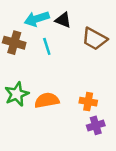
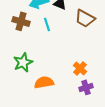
orange semicircle: (47, 100) -> (44, 82), moved
orange cross: (88, 102) -> (80, 68), turned 32

